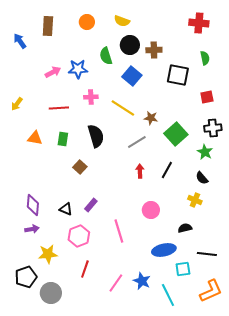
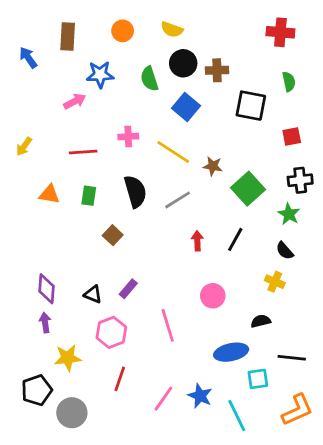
blue star: (78, 69) -> (100, 75), moved
gray line: (137, 142) -> (178, 200), moved
purple arrow: (32, 229) -> (45, 323), turned -88

